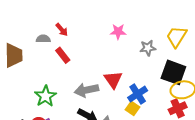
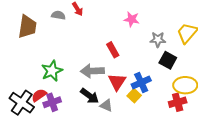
red rectangle: (63, 55) -> (113, 50), moved
black square: (173, 72) -> (168, 60), moved, size x0.7
red triangle: (113, 80) -> (117, 82), moved

